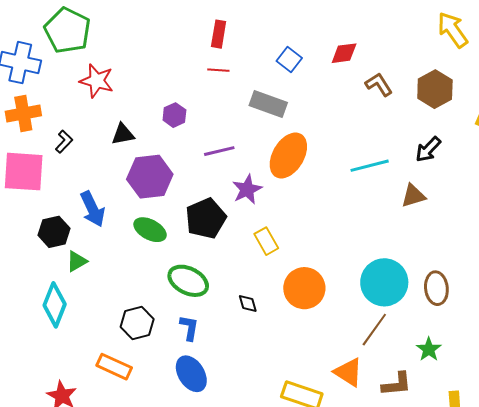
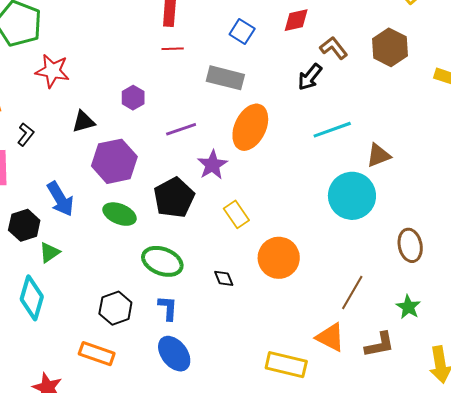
black arrow: (428, 149) -> (310, 77), moved
cyan circle: (384, 282) -> (352, 196), moved

